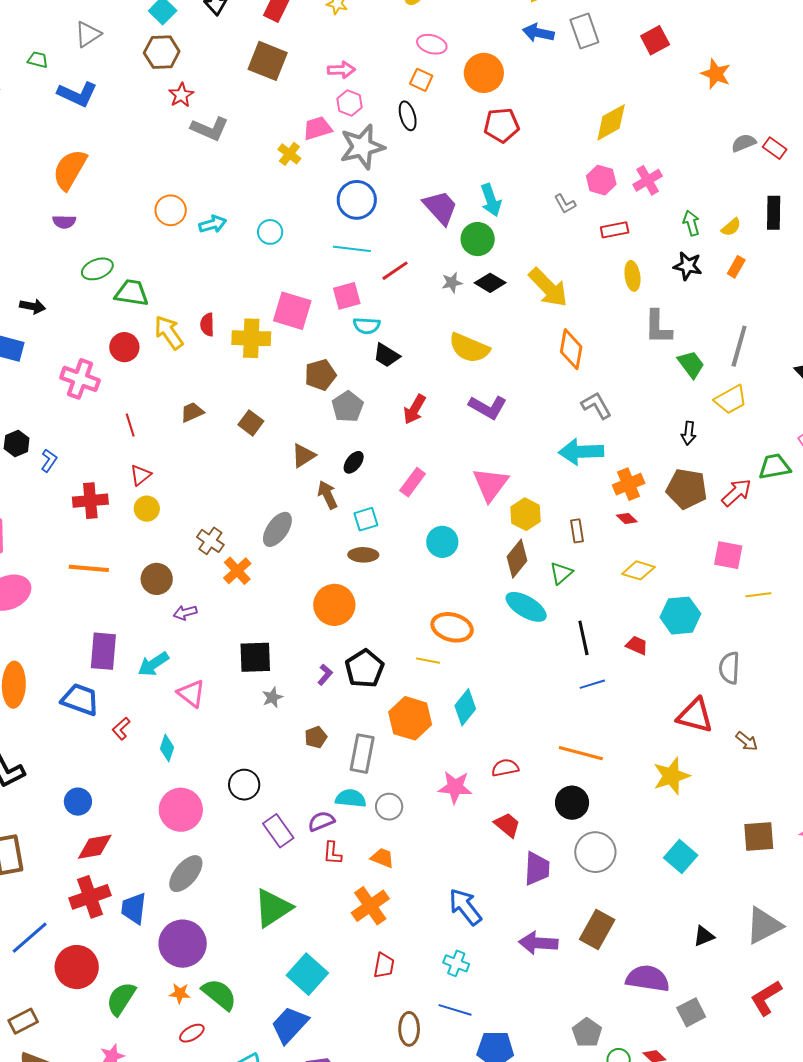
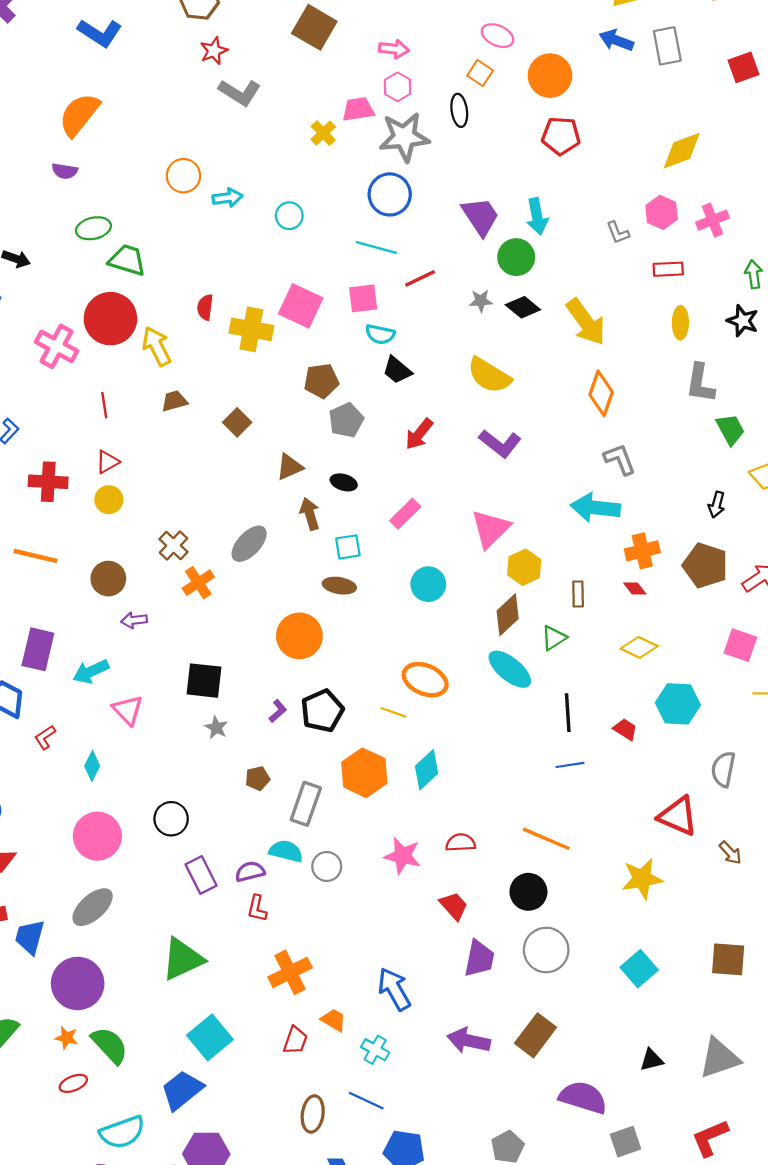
yellow arrow: (169, 332) -> (157, 346), moved
red circle: (124, 347) -> (110, 319), size x1.6
black ellipse: (354, 462) -> (344, 482), turned 60
gray star: (272, 697) -> (216, 728), turned -30
orange trapezoid: (382, 858) -> (334, 1020), moved

